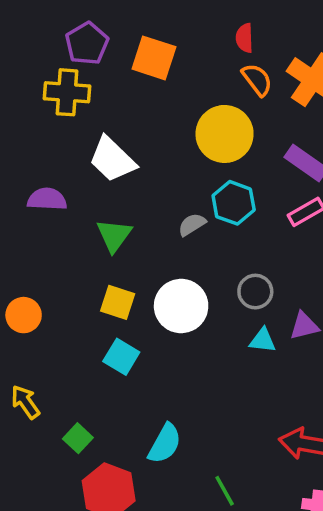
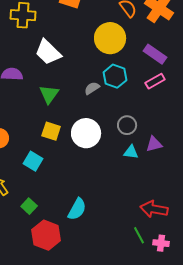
cyan square: (121, 357) -> (33, 161), moved
green line: (225, 491) -> (139, 235), moved

